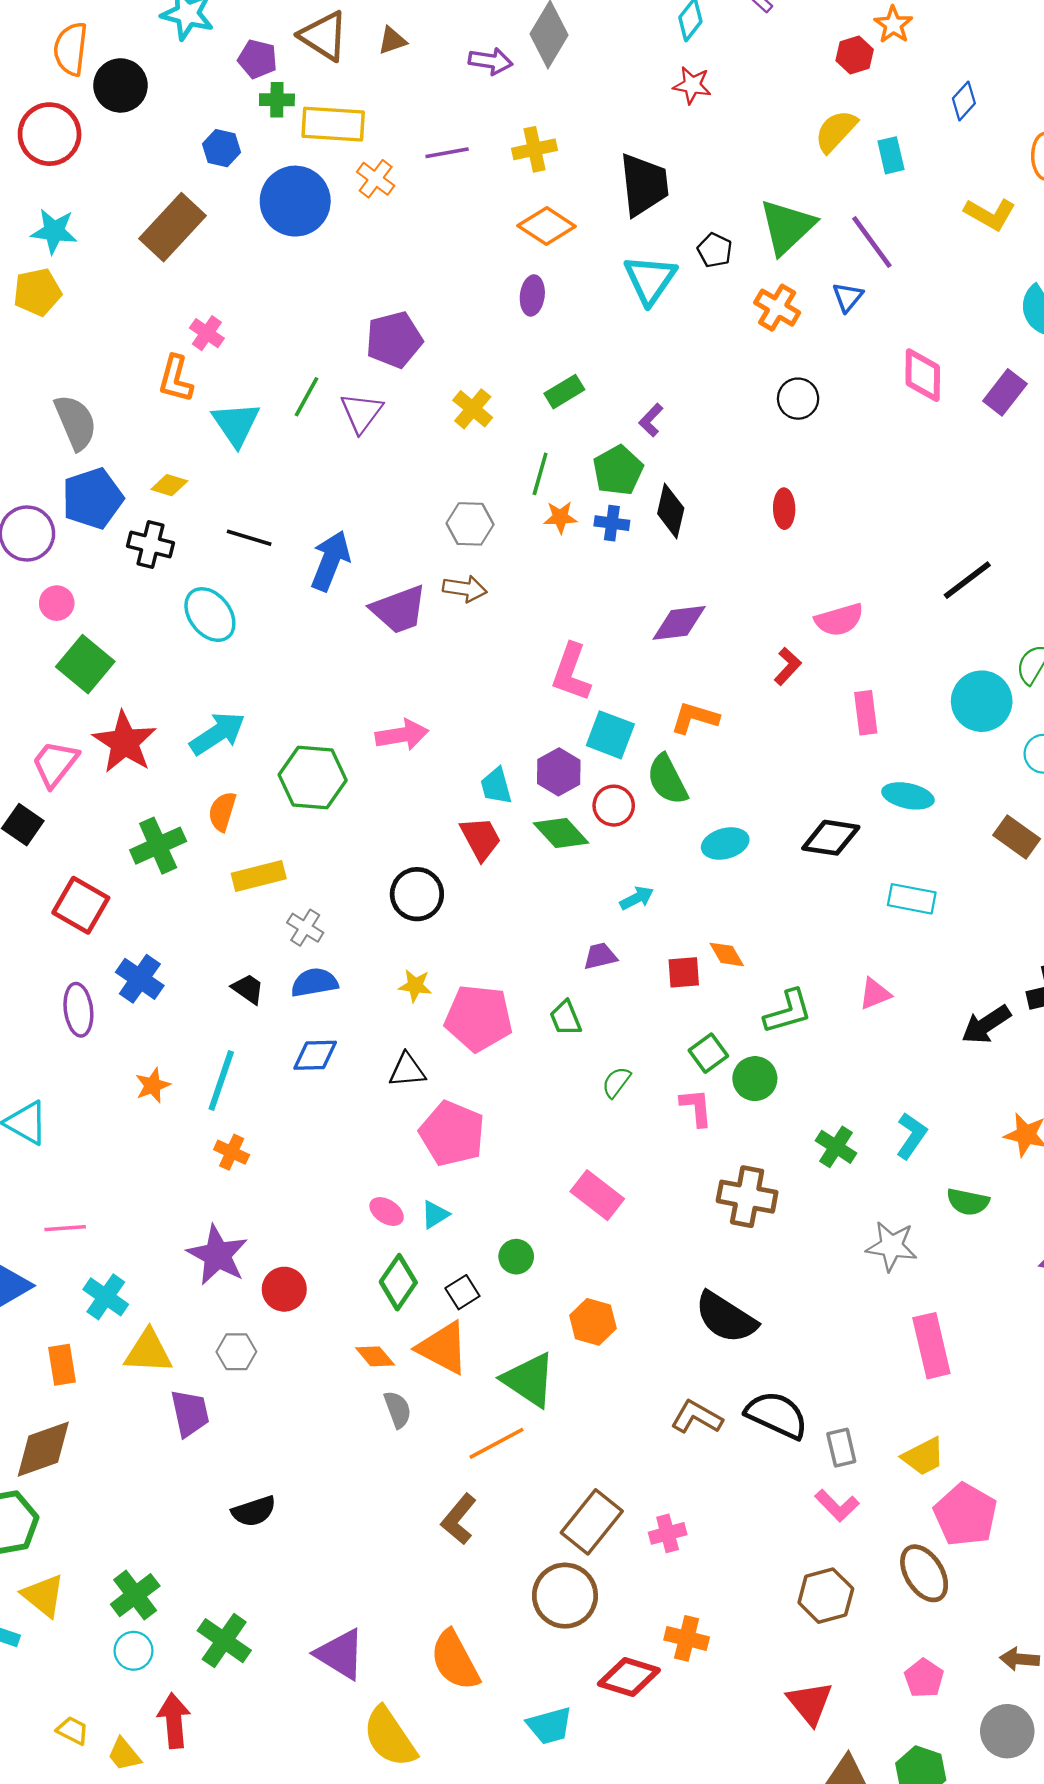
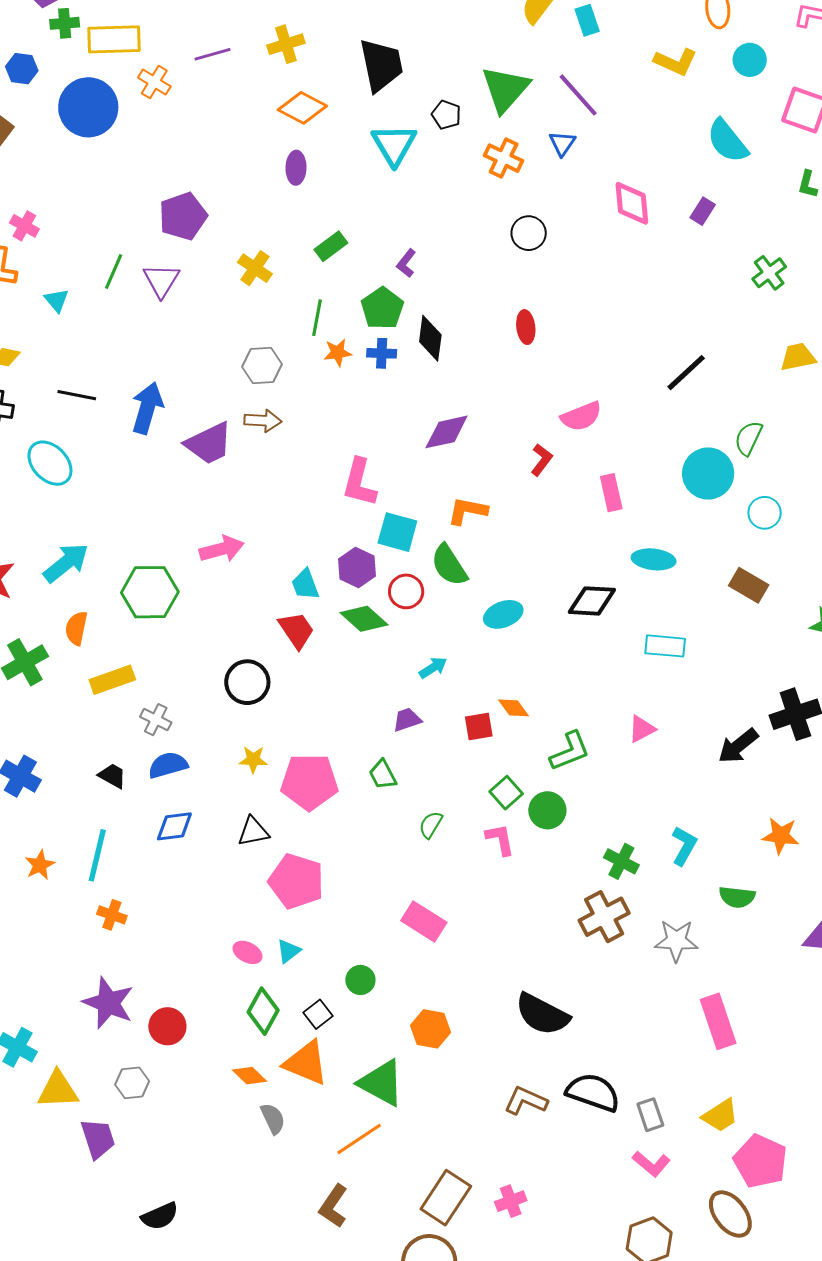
purple rectangle: (1005, 392) -> (703, 211), size x0.7
cyan triangle: (236, 424) -> (56, 300), size x0.6
brown cross: (747, 1197) -> (604, 917), moved, turned -33

